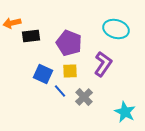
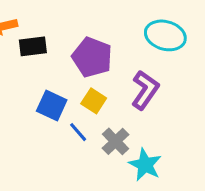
yellow square: (70, 71) -> (94, 101), turned 35
cyan star: (125, 112) -> (145, 165), moved

